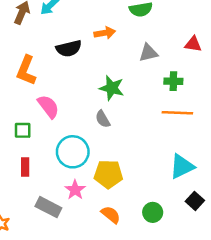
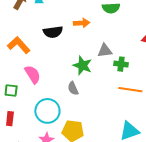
gray triangle: (148, 53) -> (105, 51), moved
orange L-shape: (26, 70) -> (19, 45), turned 110
green cross: (173, 81) -> (121, 64), moved

